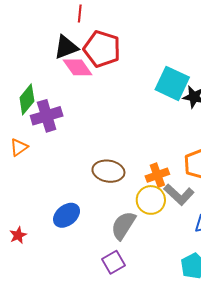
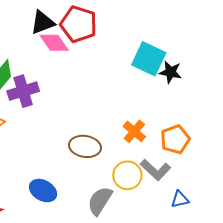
orange cross: (157, 175) -> (134, 131), moved, turned -30
blue ellipse: (67, 215) -> (43, 191), turned 68

